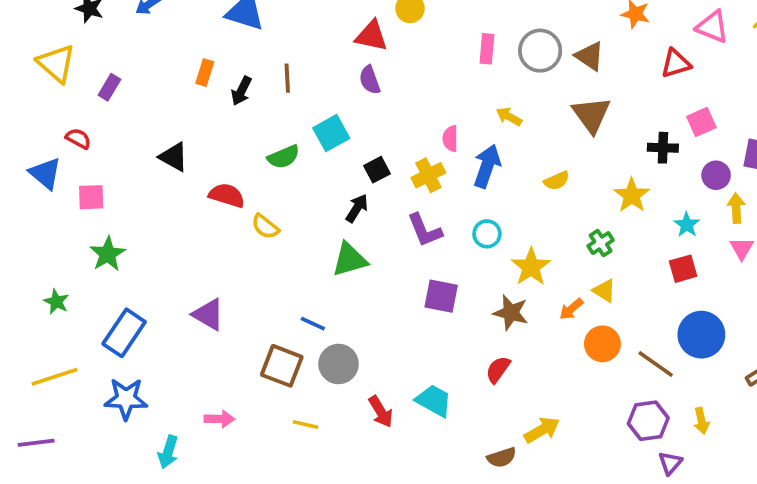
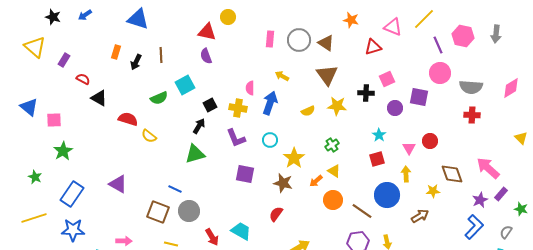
red semicircle: (78, 139) -> (83, 79), moved
yellow cross: (428, 175) -> (238, 108), turned 36
yellow star: (632, 195) -> (337, 106), moved, turned -30
yellow arrow: (736, 208) -> (406, 174), moved

